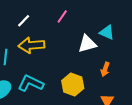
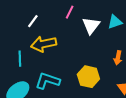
cyan triangle: (107, 32) -> (115, 22), turned -35
white triangle: (87, 44) -> (91, 26), moved, turned -30

